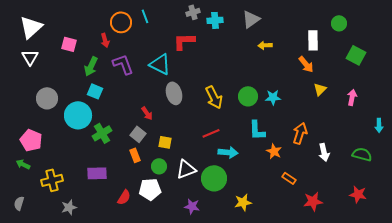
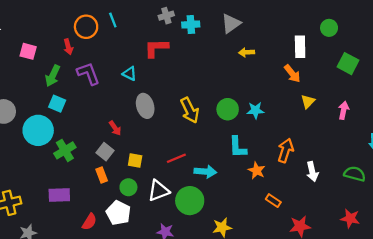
cyan triangle: (160, 64) -> (130, 74), size x0.6
red line: (211, 133) -> (176, 158), moved
white pentagon: (150, 189) -> (118, 213), turned 30

